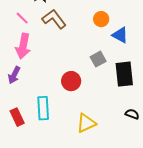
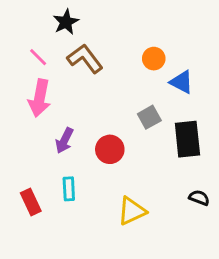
purple arrow: (14, 75) -> (64, 141), moved
cyan rectangle: (43, 108) -> (69, 189), size x0.7

